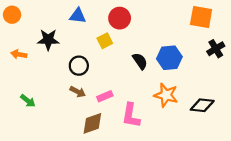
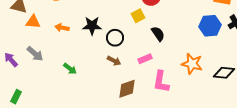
black star: (48, 40) -> (92, 26), moved
blue hexagon: (169, 58) -> (210, 26), moved
black semicircle: (140, 61) -> (158, 34), moved
pink rectangle: (105, 96) -> (145, 59), moved

